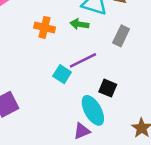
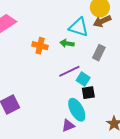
cyan square: (62, 74) -> (83, 79), moved
black square: (108, 88) -> (88, 93), turned -32

